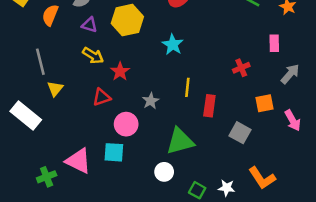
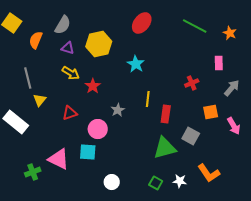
red triangle: (102, 97) -> (70, 113), moved
green triangle: (180, 141) -> (165, 148), moved
white circle: (164, 172) -> (112, 182), moved

